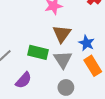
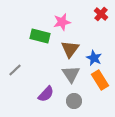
green rectangle: (38, 52) -> (40, 36), moved
purple semicircle: (24, 80) -> (46, 94), moved

